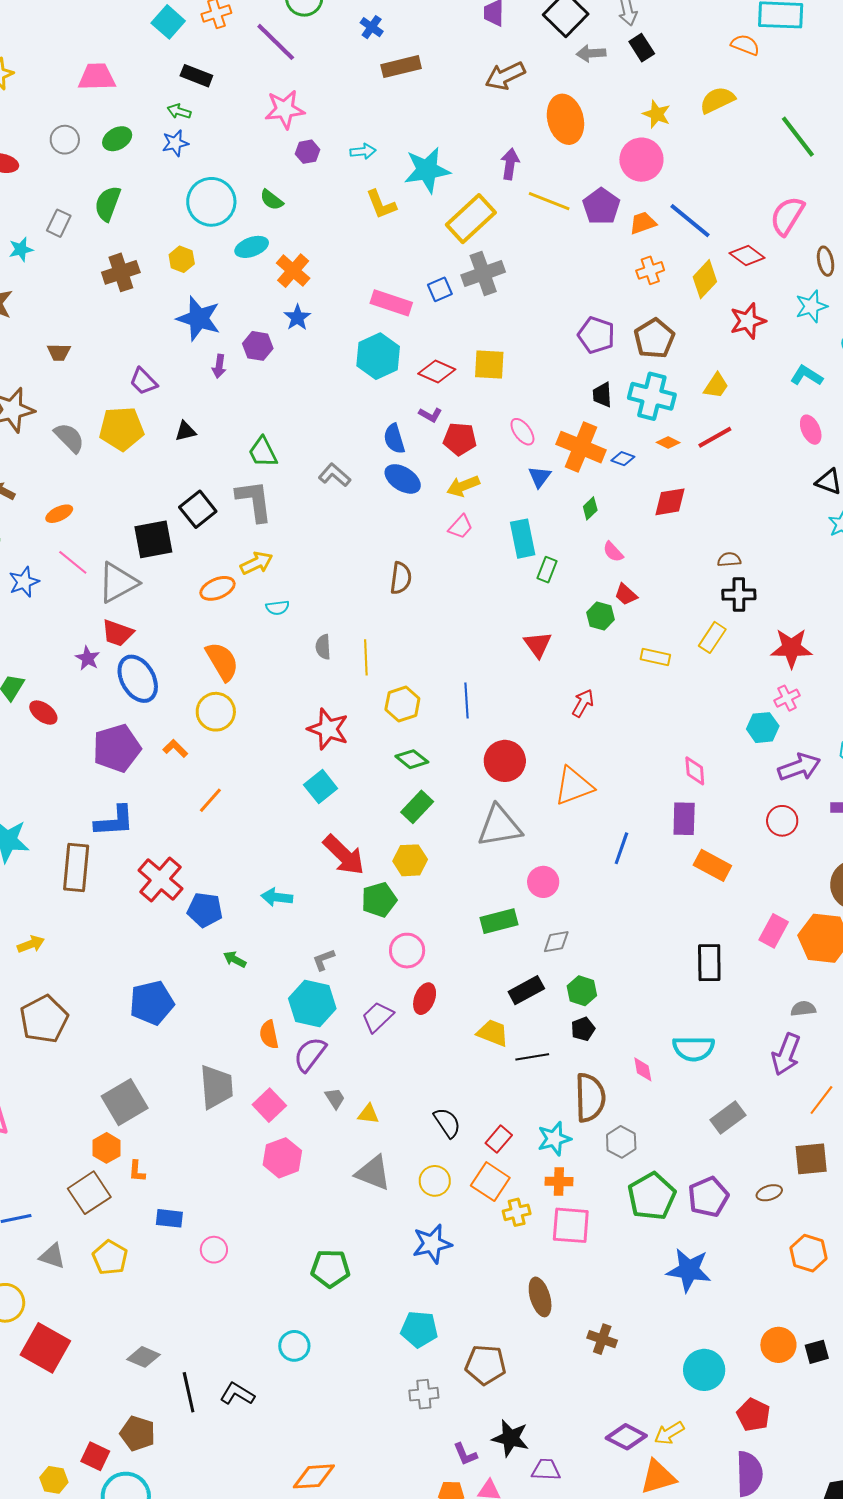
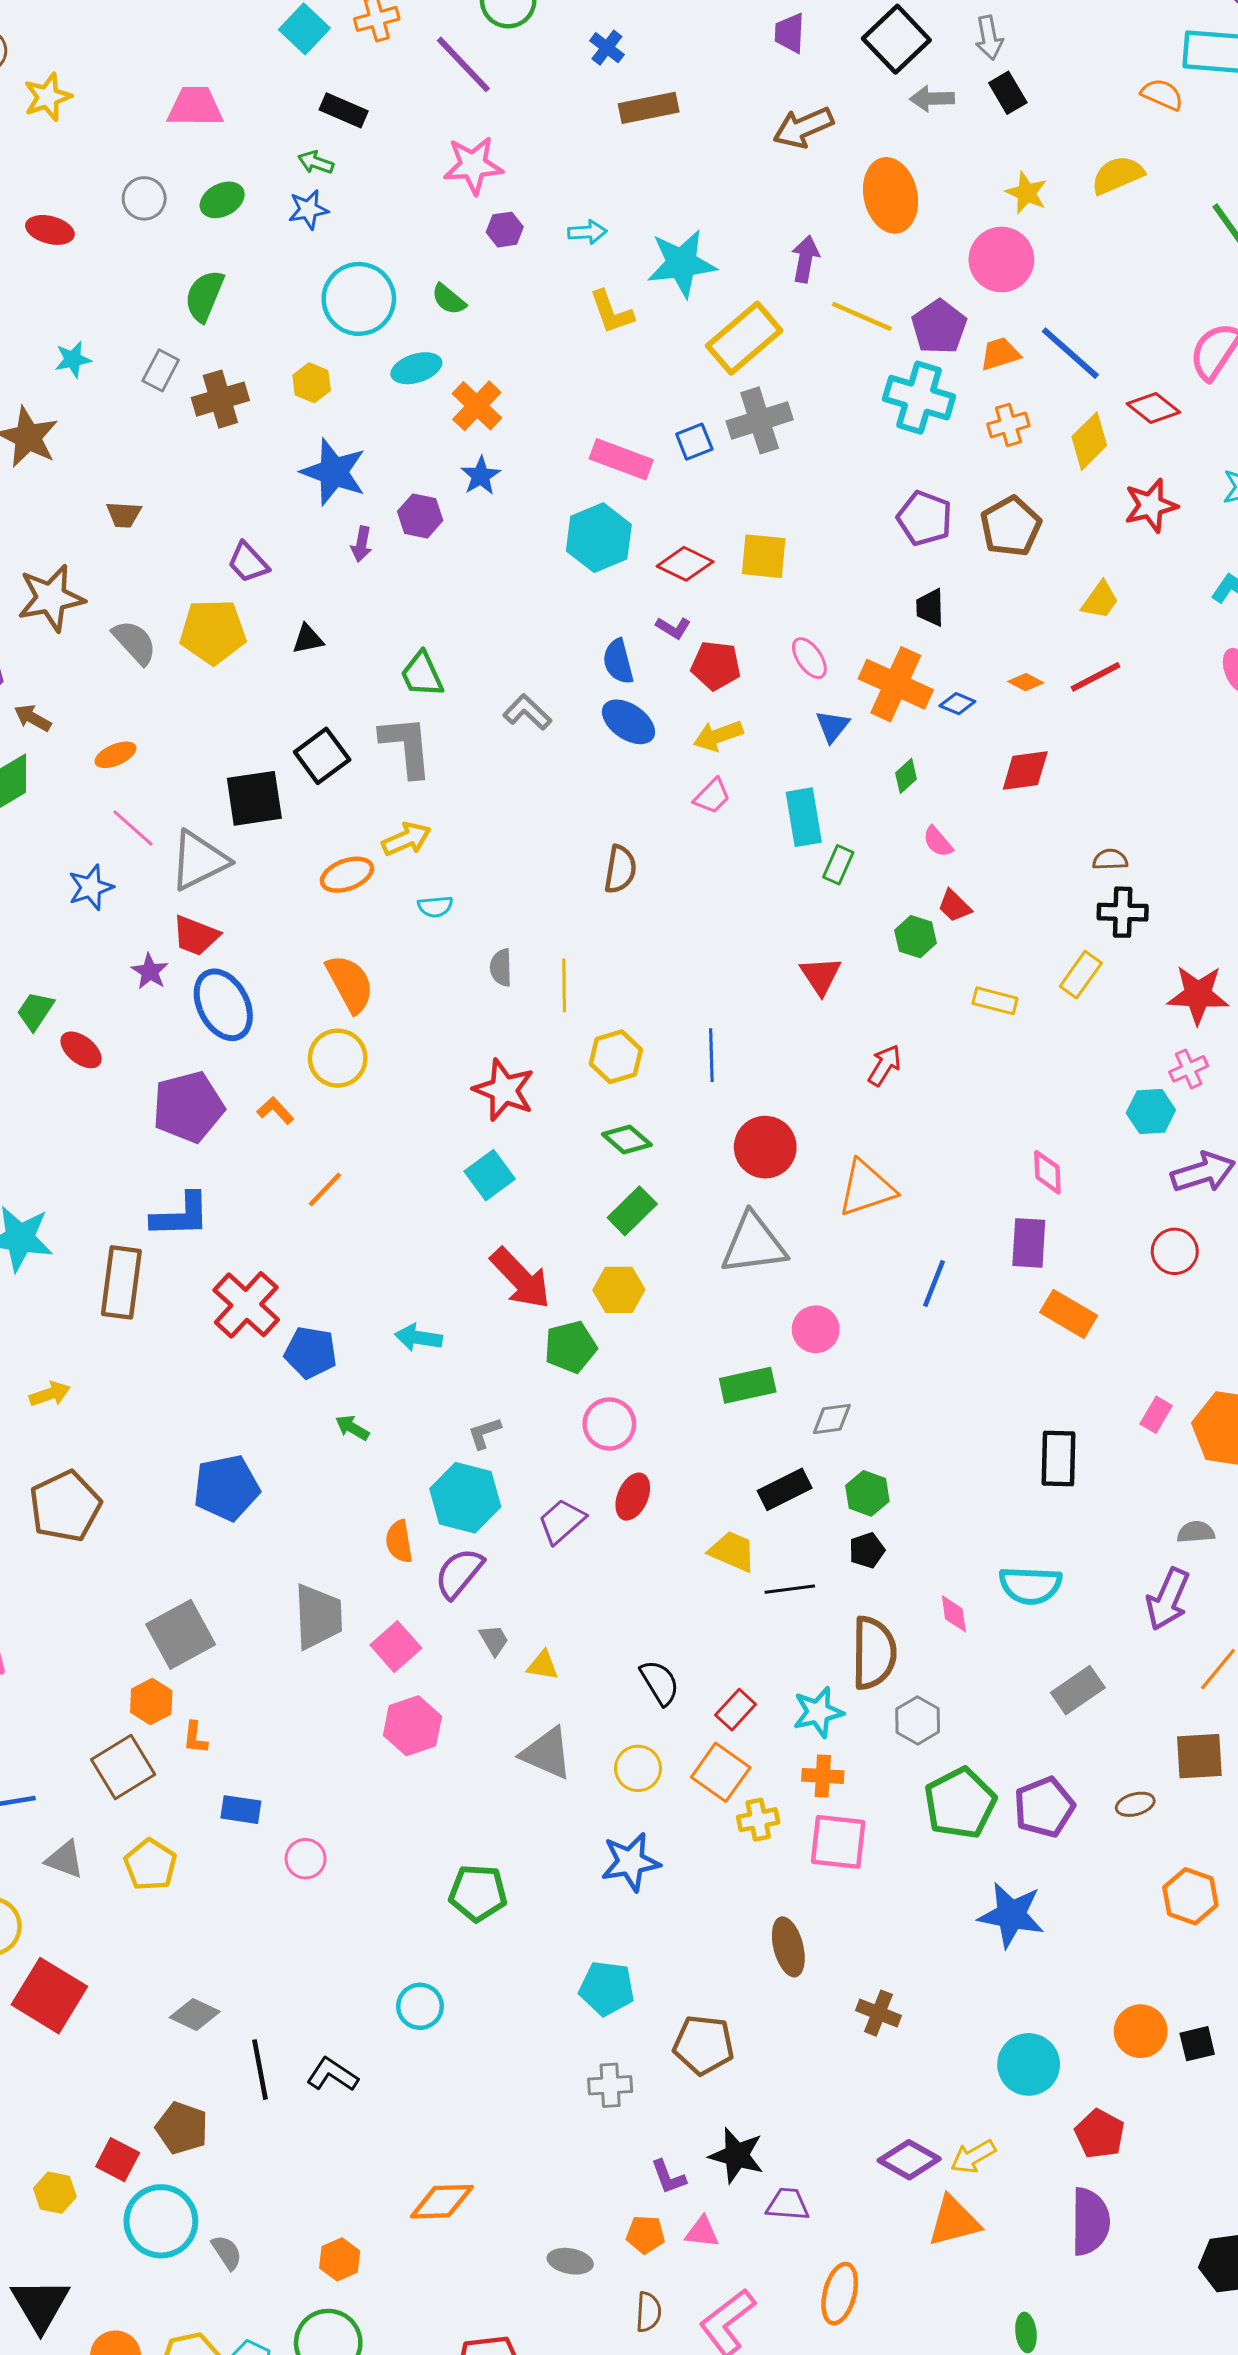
gray rectangle: (59, 223) -> (161, 370), moved
cyan cross: (652, 396) -> (919, 398), moved
blue star: (24, 582) -> (91, 887), moved
pink rectangle: (774, 931) -> (1156, 1415), size x0.7

